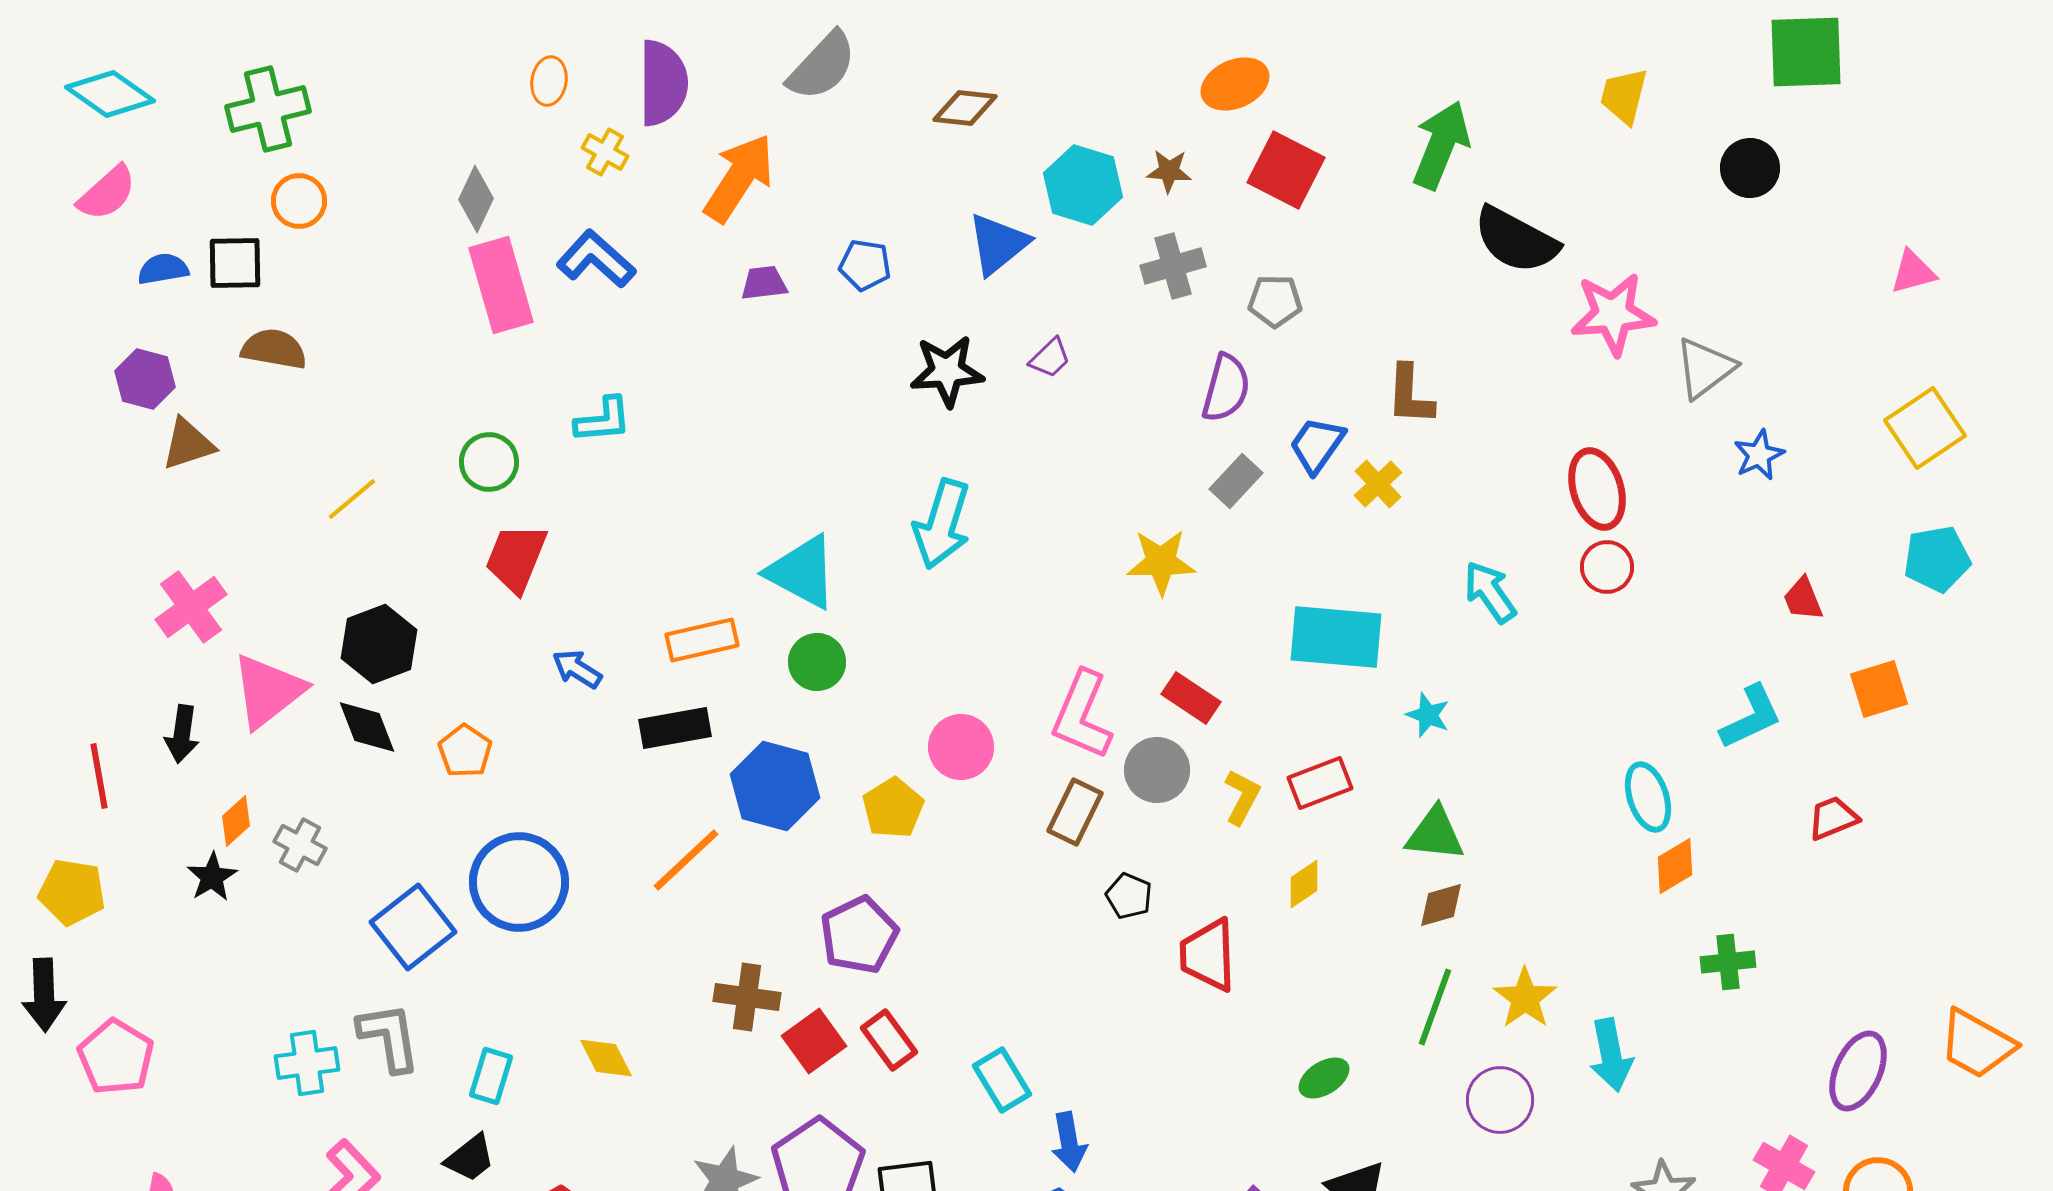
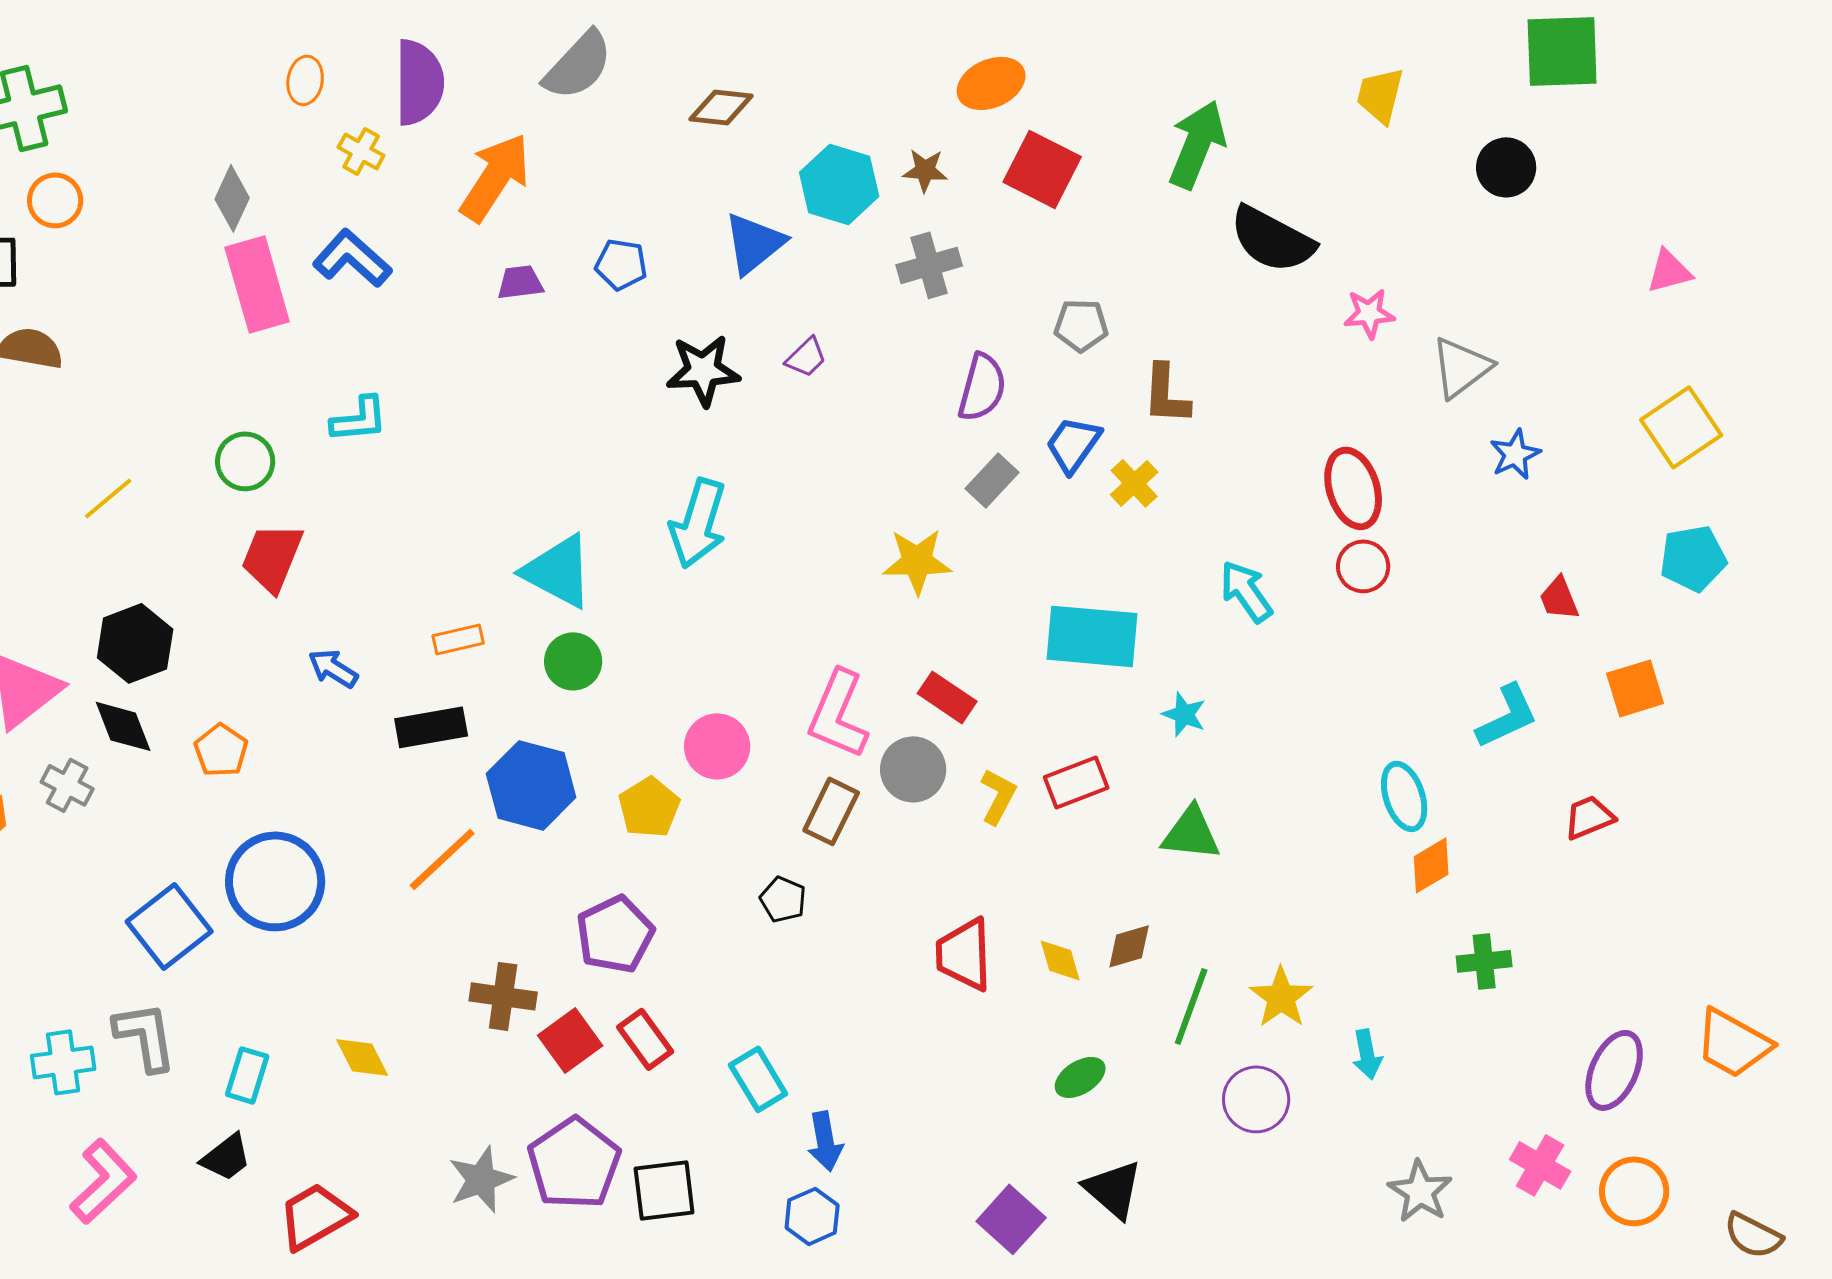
gray pentagon: (1275, 301) -> (1081, 325), moved
pink star: (1613, 314) -> (1369, 313), size x0.6
orange rectangle: (702, 640) -> (458, 639), size x0.7
gray cross: (300, 845) -> (67, 785), moved
yellow diamond: (1304, 884) -> (1060, 960), moved, turned -72
black pentagon: (1129, 896) -> (783, 899), moved
brown diamond: (1441, 905) -> (1129, 946), moved
cyan arrow: (1611, 1055) -> (1367, 1054), size x0.7

